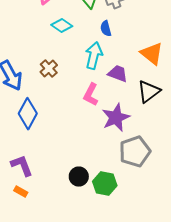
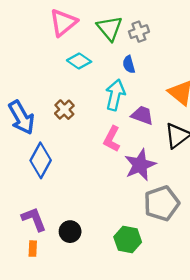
black circle: (79, 177) -> (70, 232), moved
orange rectangle: (21, 192) -> (33, 249), turned 64

